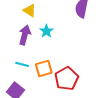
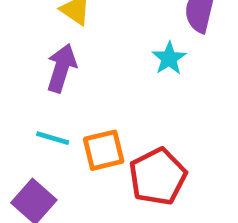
cyan star: (46, 31) -> (169, 58), moved

